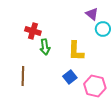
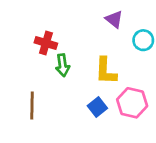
purple triangle: (92, 14) -> (114, 19), moved
pink hexagon: (95, 86) -> (132, 103), moved

